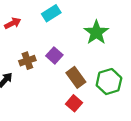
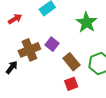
brown cross: (27, 61) -> (29, 50), size x1.5
red square: (74, 103) -> (71, 84), turned 32

